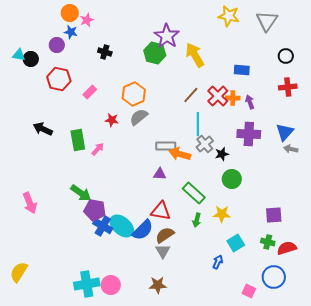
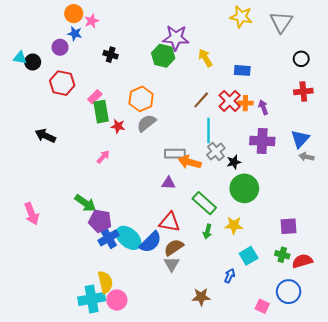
purple star: (167, 36) -> (176, 38), turned -30
yellow arrow: (195, 55) -> (205, 58), size x0.7
blue rectangle: (242, 70) -> (242, 70), moved
green rectangle: (78, 140) -> (101, 112), moved
green circle: (232, 179) -> (244, 188), size x1.4
blue cross: (103, 226) -> (108, 238), turned 30
yellow semicircle: (19, 272) -> (105, 282), moved, turned 135
brown star: (158, 285) -> (201, 297), moved

